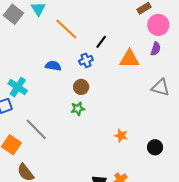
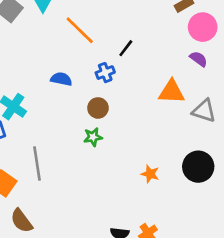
purple semicircle: (156, 49) -> (199, 59), turned -72
orange triangle: (129, 59) -> (171, 92), moved
gray line: (36, 129) -> (37, 163), turned 35
black circle: (155, 147) -> (198, 167), moved, size x1.5

